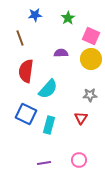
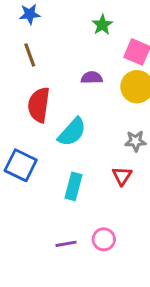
blue star: (35, 15) -> (30, 14), moved
blue square: (26, 114) -> (21, 165), moved
pink circle: (79, 160) -> (104, 239), moved

